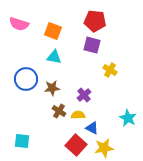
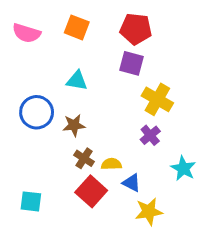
orange square: (53, 31) -> (77, 27), moved
yellow cross: (110, 70) -> (157, 99), size x1.5
purple cross: (84, 95) -> (150, 135), moved
red square: (76, 145) -> (91, 191), moved

